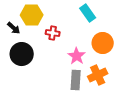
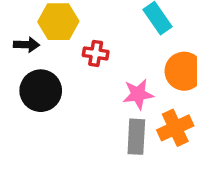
black arrow: (14, 28) -> (27, 45), turned -40
pink star: (77, 56) -> (138, 94), turned 30

